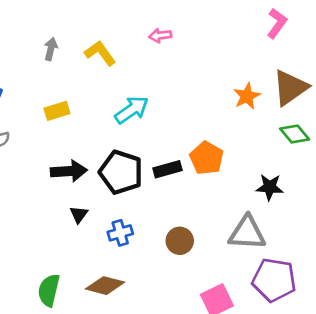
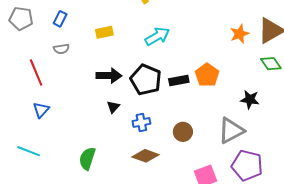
gray triangle: (247, 233) -> (231, 130), turned -36
brown diamond: (105, 286) -> (146, 156), moved

